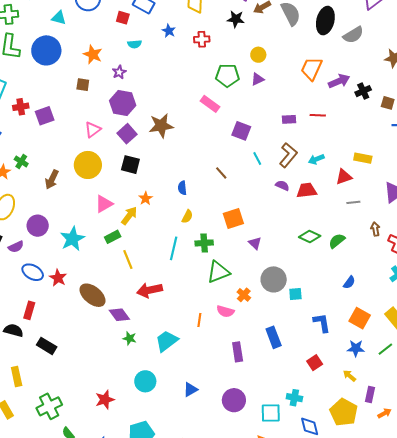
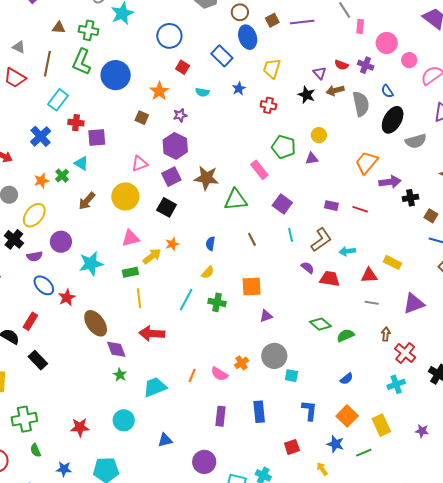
cyan triangle: (59, 18) -> (81, 163), moved
red square: (123, 18) -> (183, 67), moved
purple triangle: (255, 243) -> (266, 316), turned 40
green triangle: (218, 272) -> (236, 200), moved

